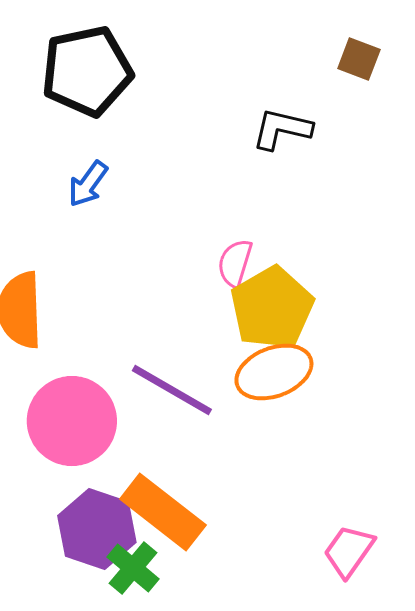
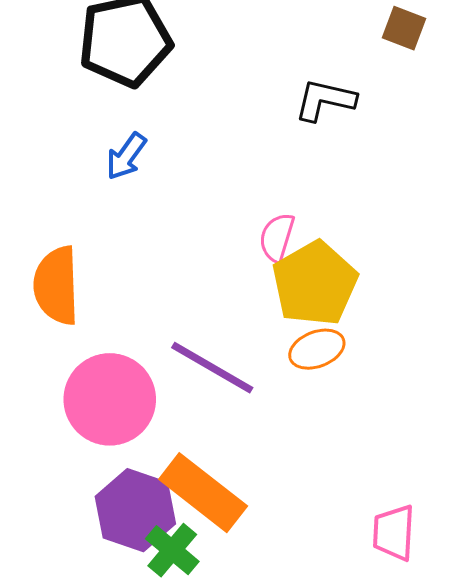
orange ellipse: (274, 372) -> (317, 349), size x0.7
pink trapezoid: (349, 551) -> (394, 533), turned -32

